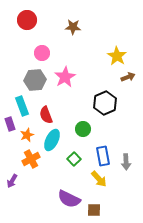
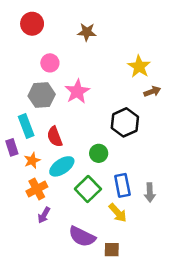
cyan ellipse: (52, 140) -> (62, 166), turned 30
green square: (74, 159) -> (88, 189), size x1.5
purple arrow: (12, 181) -> (44, 215), moved

